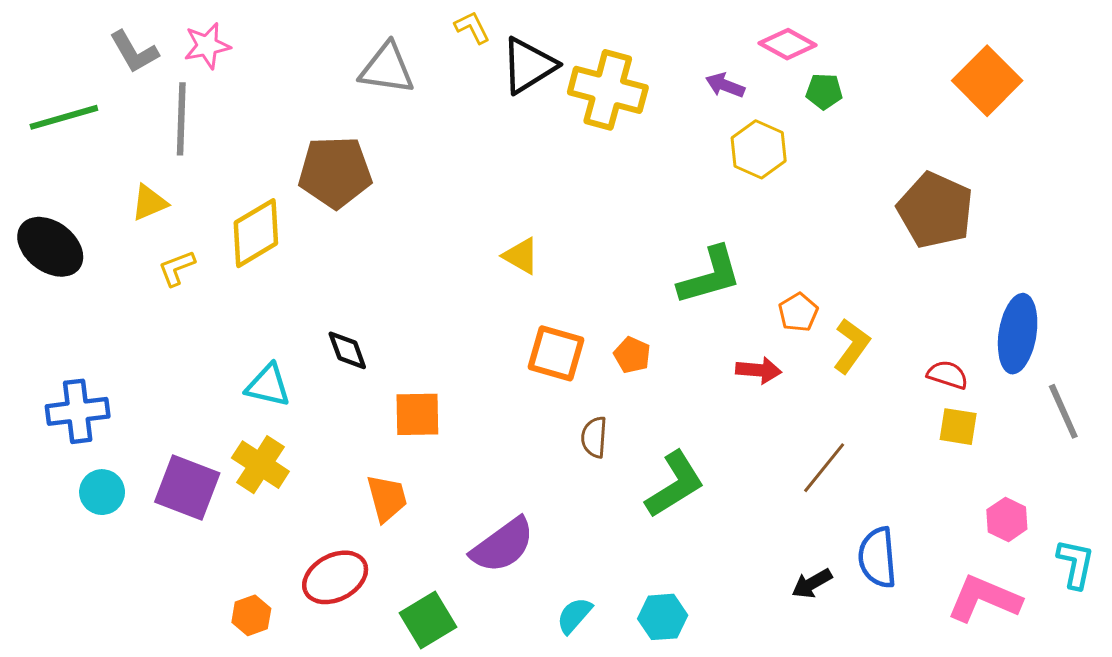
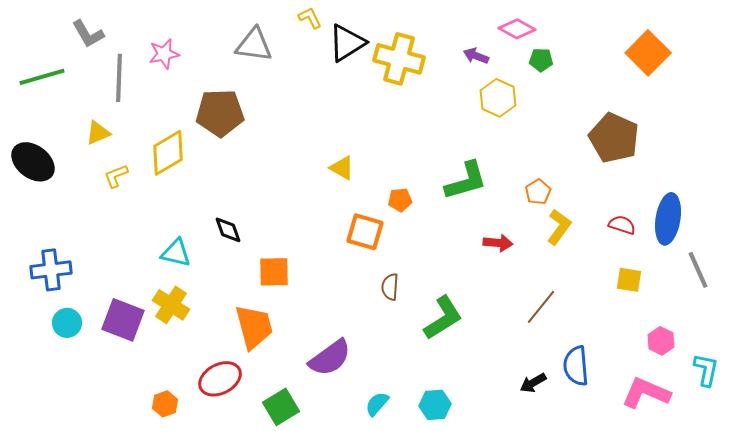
pink star: (207, 46) -> (164, 54), moved
orange pentagon: (798, 312) -> (538, 192), moved
orange pentagon: (632, 355) -> (400, 200), moved, turned -30
red semicircle: (948, 375) -> (622, 225), moved
orange trapezoid: (387, 498) -> (254, 327), size x1.4

